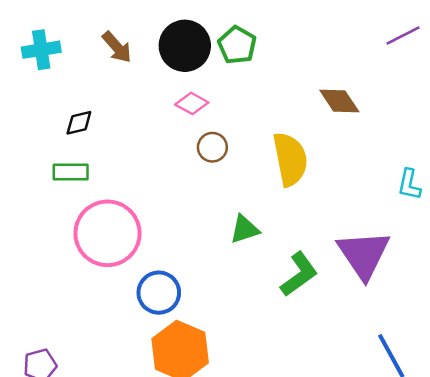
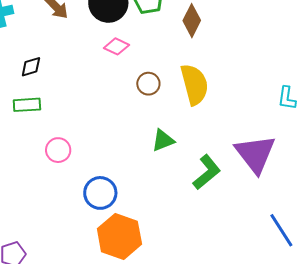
brown diamond: (339, 101) -> (192, 21), moved, turned 64
brown circle: (212, 147) -> (148, 84), moved
pink circle: (108, 233) -> (58, 150), size x0.5

